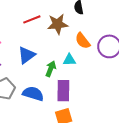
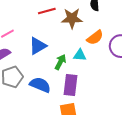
orange semicircle: (83, 41) -> (95, 38), turned -96

